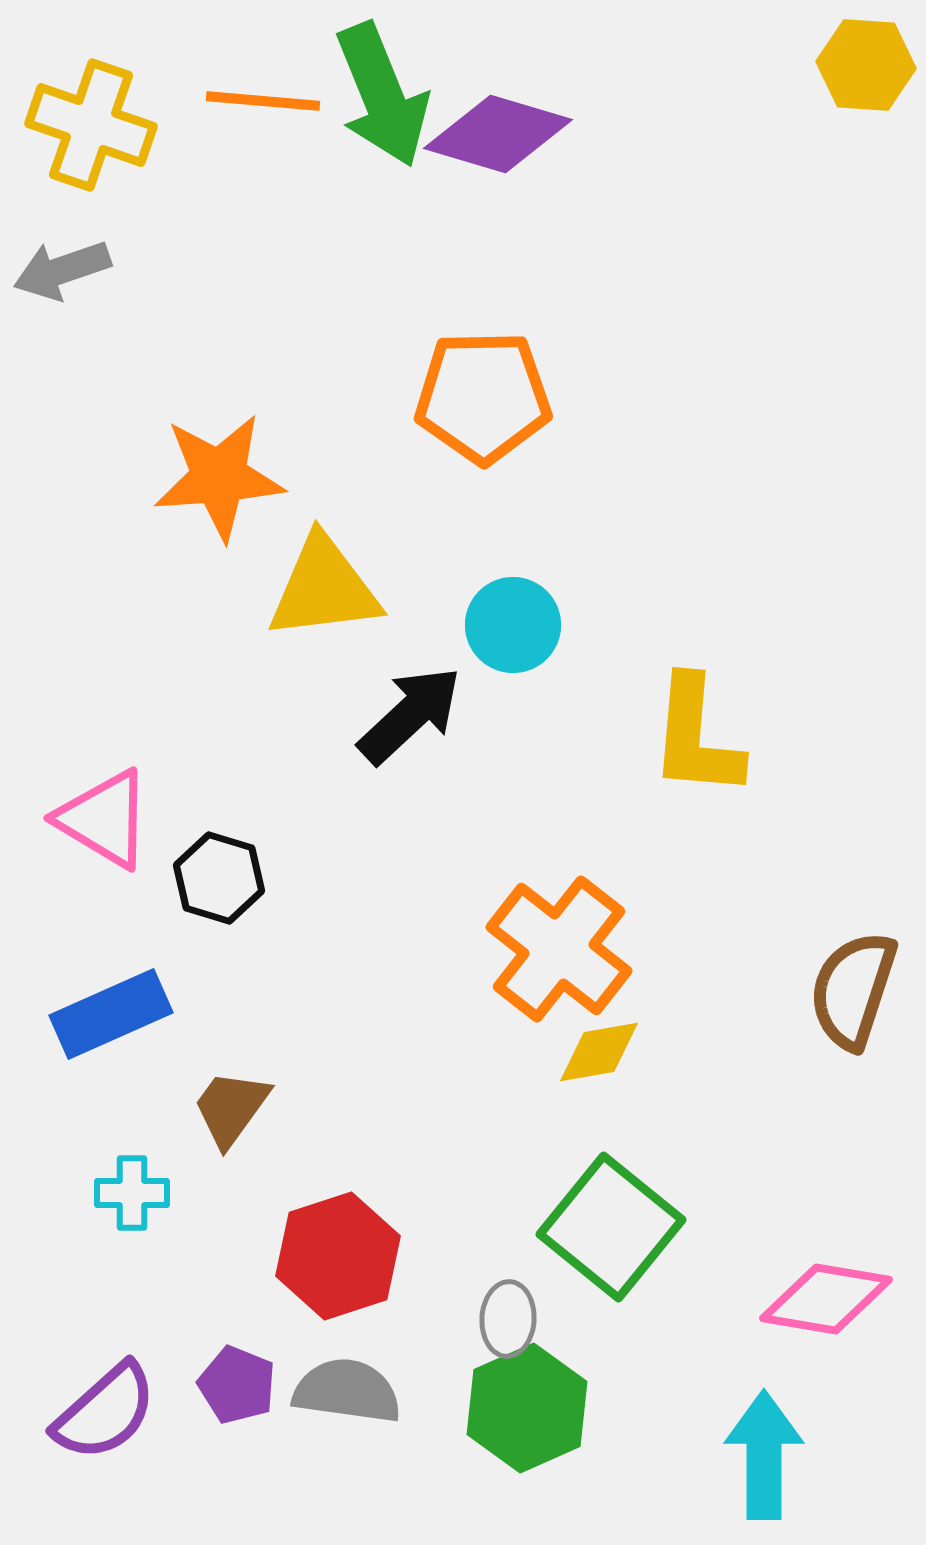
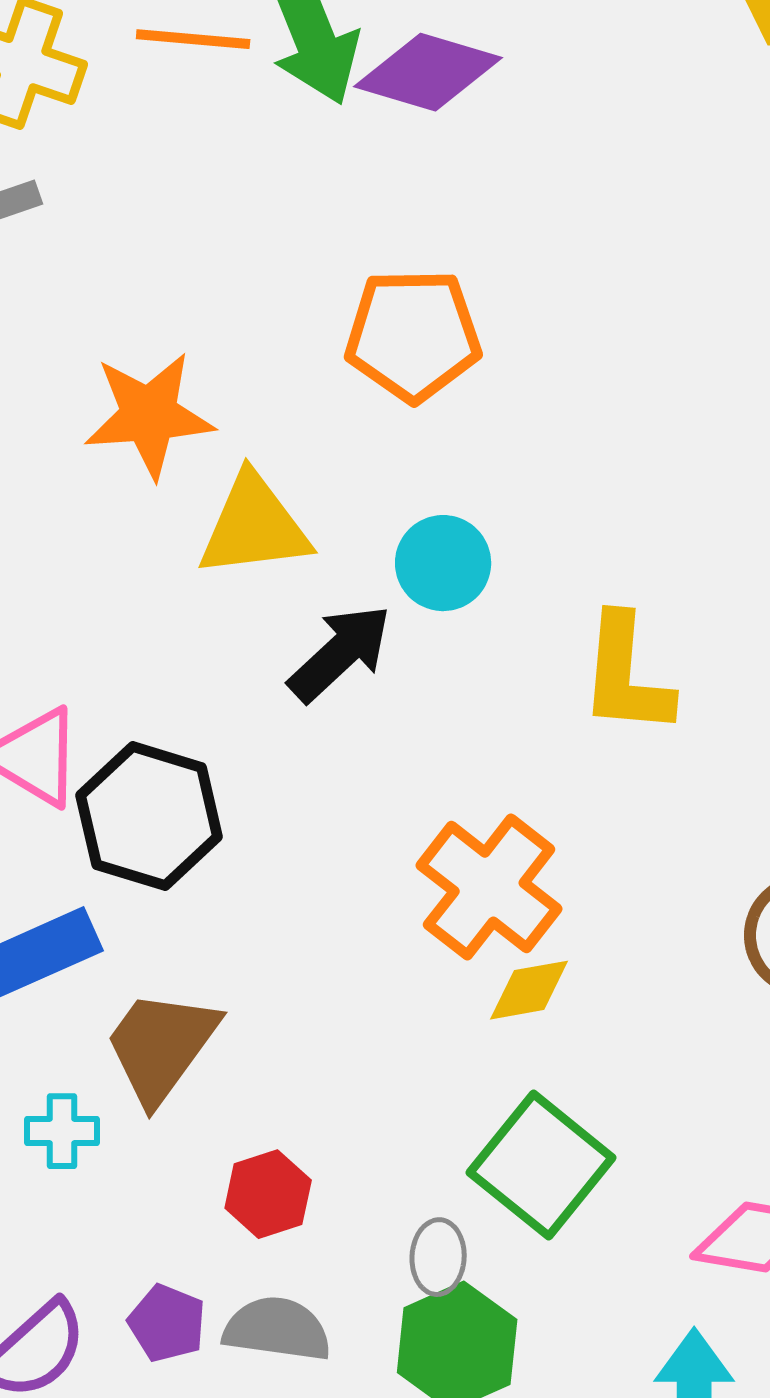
black hexagon: (219, 878) -> (149, 816), size x1.6
brown trapezoid: (231, 1108) -> (161, 1046), size x1.5
red hexagon: (338, 1256) -> (268, 1194), size x0.7

